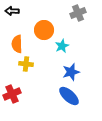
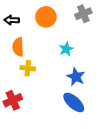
black arrow: (12, 11) -> (12, 20), moved
orange circle: (44, 30) -> (46, 17), moved
blue star: (71, 72) -> (76, 77), turned -30

